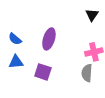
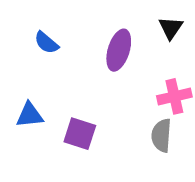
blue semicircle: (15, 39) -> (46, 43), moved
purple ellipse: (49, 39) -> (119, 50), moved

